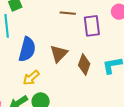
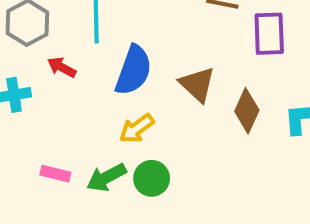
brown triangle: (59, 54) -> (197, 84), turned -36

